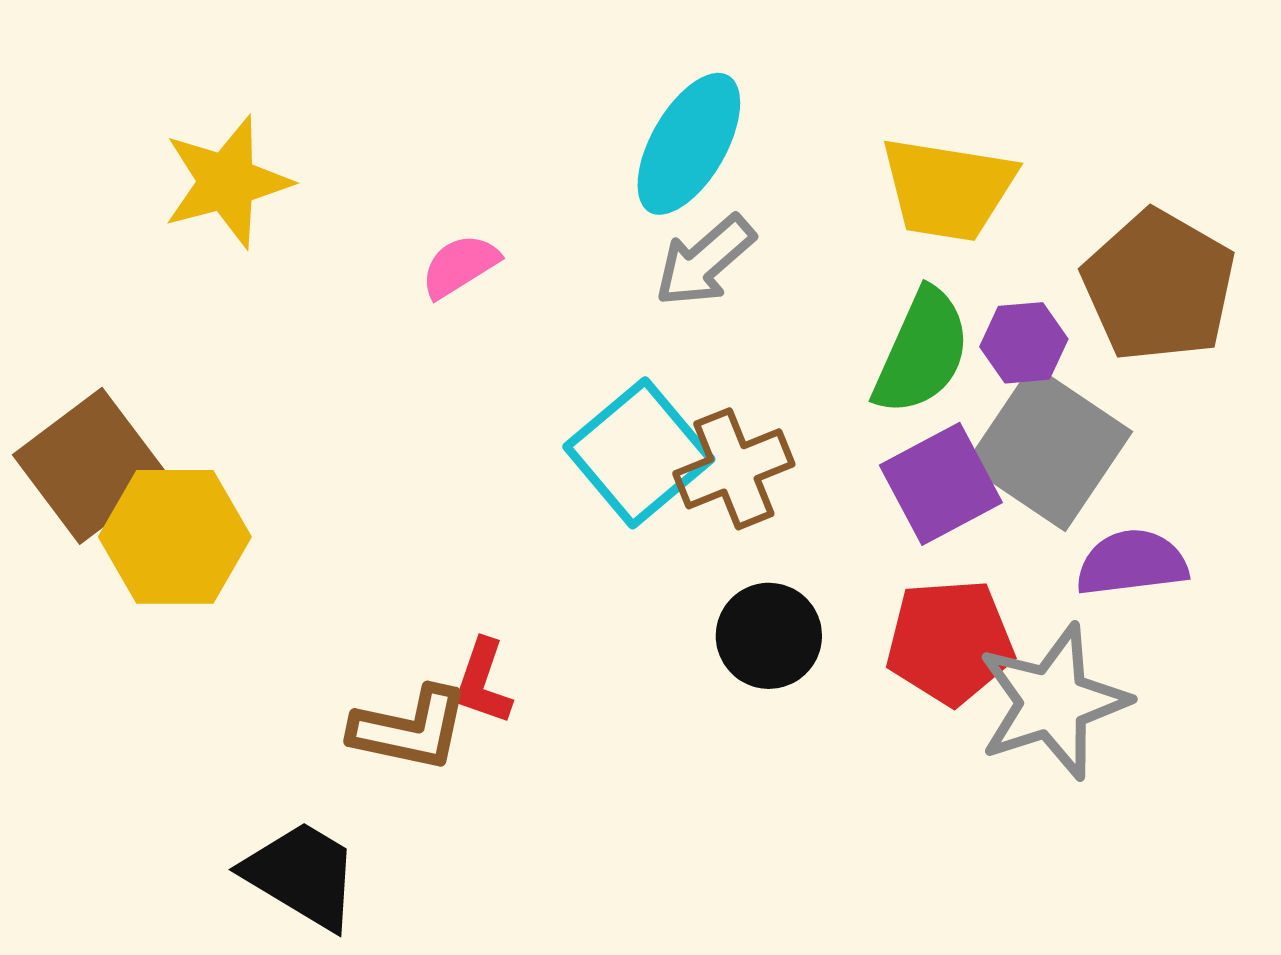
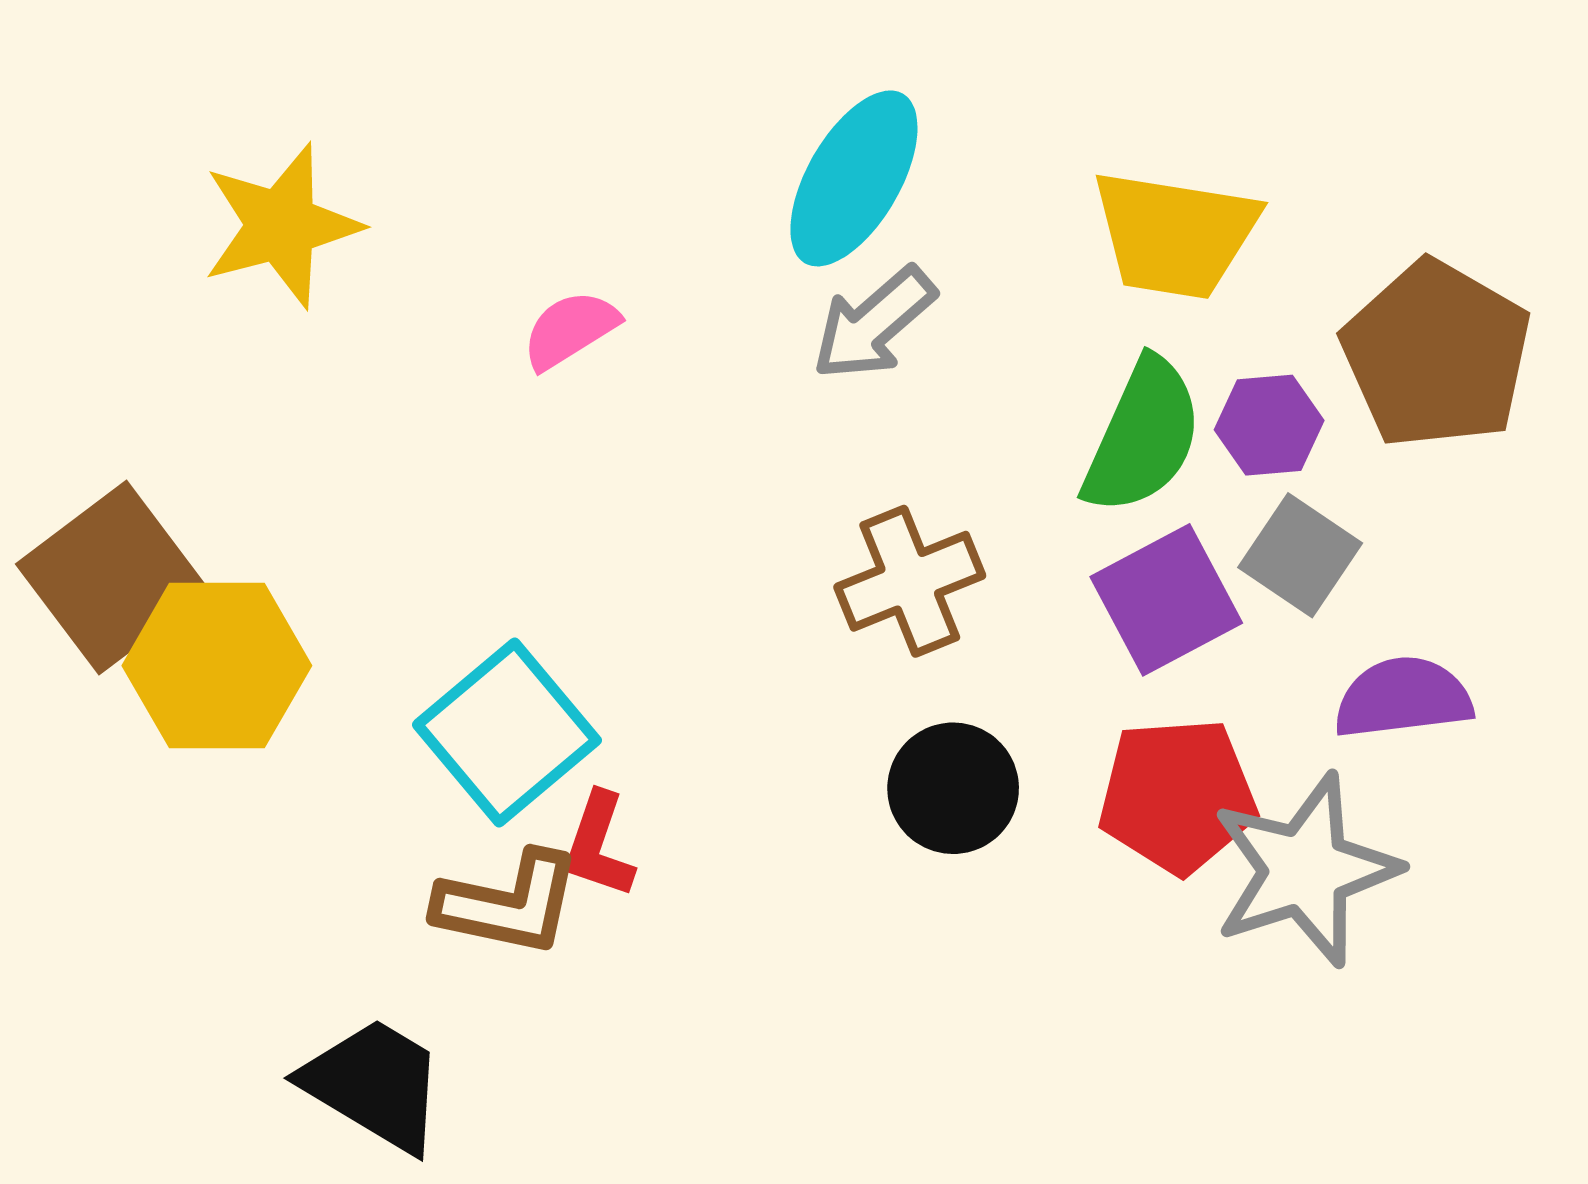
gray square: (1049, 448) -> (1300, 555), size x0.6
cyan square: (639, 453) -> (507, 732), moved

